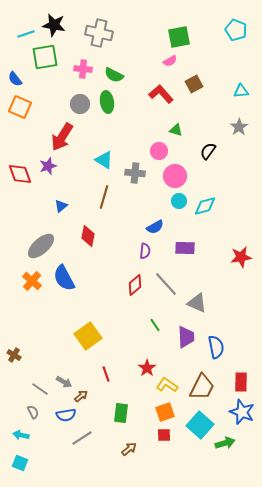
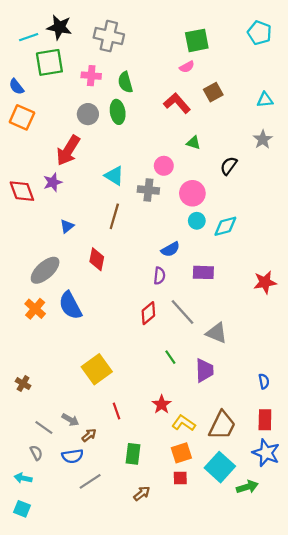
green semicircle: (114, 75) -> (125, 82), turned 48
pink circle: (159, 151) -> (164, 166), moved
blue semicircle: (216, 347) -> (264, 381), moved, size x0.6
brown cross: (14, 355) -> (23, 384), moved

